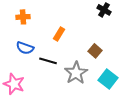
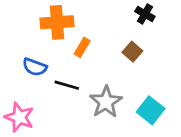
orange cross: (23, 17) -> (57, 22), moved, size x1.6
brown square: (95, 51) -> (132, 52), moved

